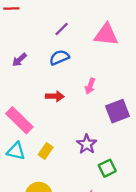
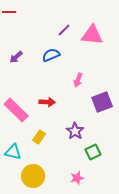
purple line: (62, 29) -> (64, 30), moved
red arrow: (55, 96) -> (47, 102), moved
cyan triangle: (16, 151) -> (13, 152), moved

